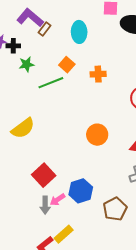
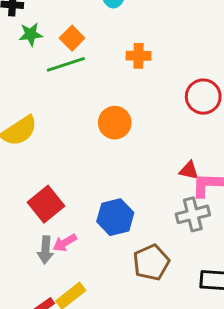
orange square: (67, 65) -> (72, 38), moved
orange circle: (97, 135) -> (115, 123), moved
blue hexagon: (81, 191) -> (115, 217), moved

